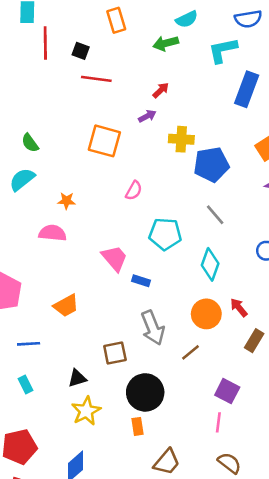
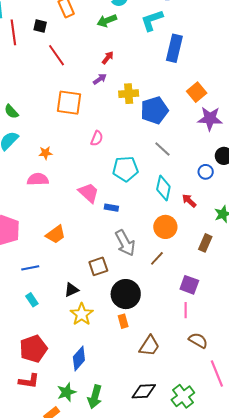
black square: (81, 51) -> (40, 26), moved
red line: (96, 79) -> (57, 55), turned 55
red arrow: (239, 307) -> (189, 201), moved

